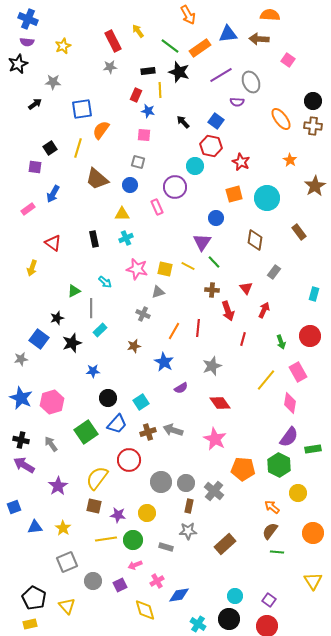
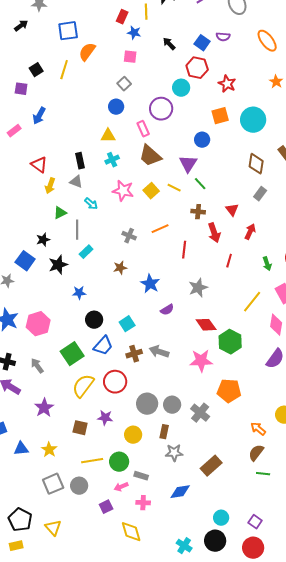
purple semicircle: (237, 102) -> (223, 37), moved
gray square: (138, 162) -> (124, 84), turned 32
brown trapezoid: (97, 179) -> (150, 156), moved
brown diamond: (255, 240) -> (256, 164), moved
yellow arrow: (32, 268) -> (50, 186), moved
yellow square: (165, 269) -> (151, 191), turned 35
gray triangle: (158, 292) -> (76, 182), moved, turned 40
orange line: (174, 331) -> (160, 229), moved, turned 36
pink star: (215, 439) -> (201, 361), turned -30
green hexagon: (279, 465) -> (230, 342), moved
yellow semicircle: (97, 478) -> (83, 386), moved
brown rectangle: (189, 506) -> (164, 432), moved
purple star: (118, 515) -> (105, 418), moved
gray rectangle: (166, 547) -> (141, 476), moved
gray circle: (93, 581) -> (79, 486), moved
pink cross: (157, 581) -> (143, 503), turned 32
blue diamond: (179, 595) -> (180, 492), moved

